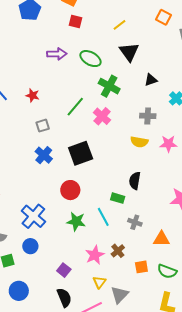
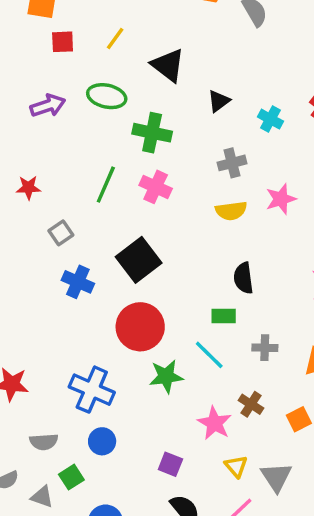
yellow line: (120, 25) -> (115, 39), moved
red circle: (70, 190) -> (140, 327), size x1.4

